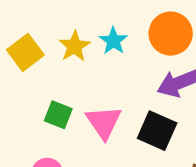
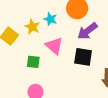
pink triangle: (104, 122) -> (54, 46), moved

